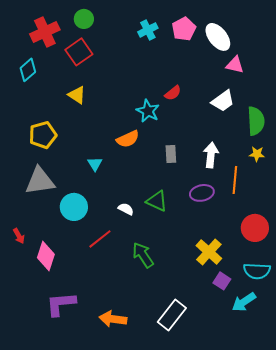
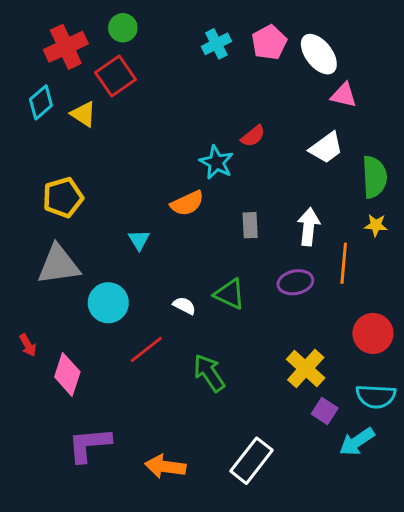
yellow triangle: (77, 95) -> (83, 114), moved

